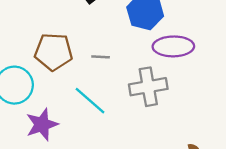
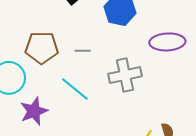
purple ellipse: (173, 46) -> (167, 42), moved

